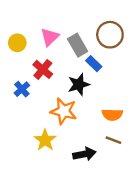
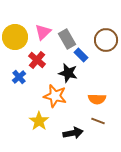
brown circle: (110, 35) -> (106, 40), moved
yellow circle: (17, 43) -> (15, 37), size x1.6
black star: (79, 85) -> (68, 73), turned 30

